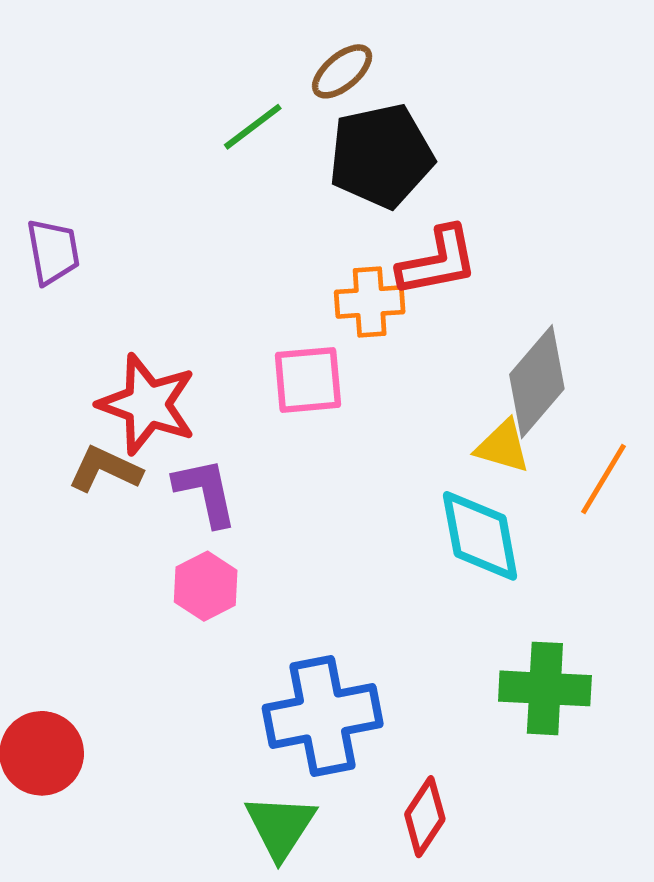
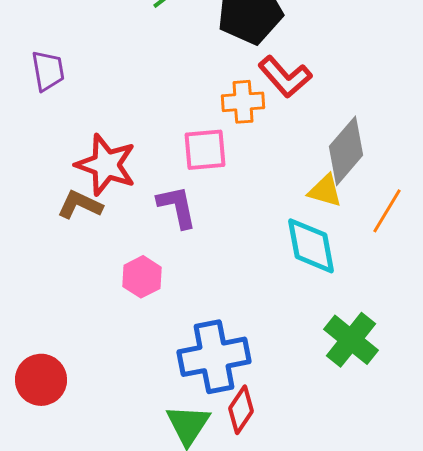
red L-shape: (438, 261) -> (285, 77), turned 60
purple L-shape: (206, 492) -> (177, 207), moved
green cross: (545, 688) -> (351, 340), turned 36
red diamond: (425, 817) -> (241, 410), moved

